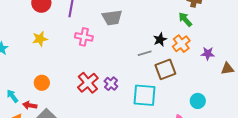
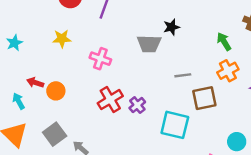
gray trapezoid: (112, 18) -> (149, 44), moved
green arrow: (185, 19) -> (224, 41), moved
pink cross: (84, 37) -> (100, 59), moved
black star: (160, 40) -> (171, 27), moved
red arrow: (30, 105) -> (35, 83), moved

